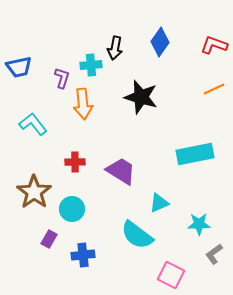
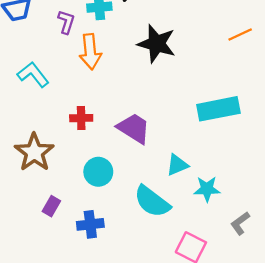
cyan circle: (72, 209) -> (98, 172), moved
cyan star: (199, 224) -> (207, 189), moved

